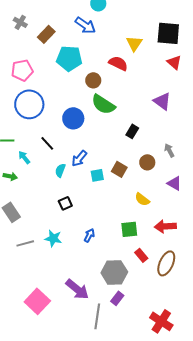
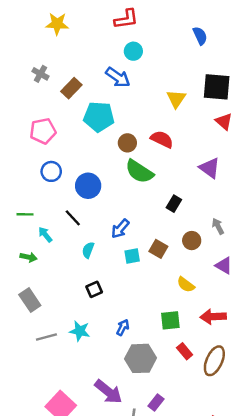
red semicircle: (118, 63) -> (162, 139), moved
blue circle: (29, 104) -> (51, 171), size x0.6
blue circle: (73, 118) -> (88, 186), moved
blue arrow: (79, 158) -> (120, 229), moved
gray hexagon: (114, 272) -> (141, 358), moved

